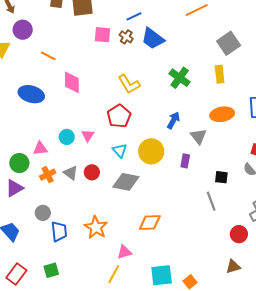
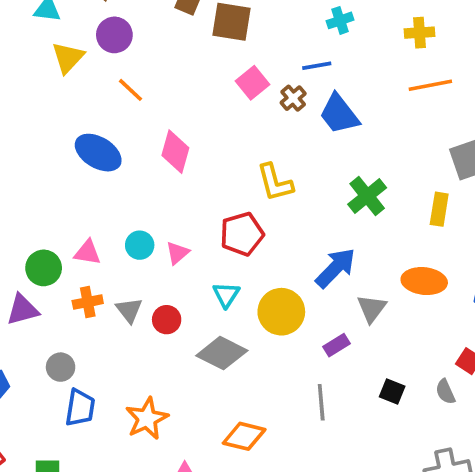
pink square: (103, 35) -> (253, 83), turned 30
orange line: (48, 56) -> (131, 90), moved
blue arrow: (173, 120) -> (336, 268), size x1.4
purple rectangle: (185, 161) -> (336, 345), turned 32
gray line: (211, 201) -> (321, 402), moved

